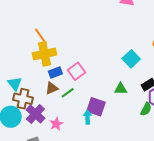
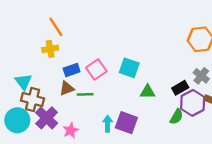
yellow cross: (44, 54) -> (50, 49), moved, size x0.6
cyan square: (131, 59) -> (129, 68), moved, turned -30
green line: (68, 93) -> (85, 94), turned 32
purple square: (96, 107) -> (126, 123), moved

